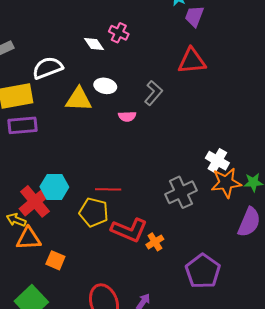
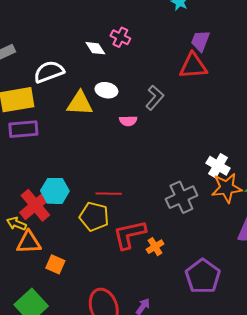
purple trapezoid: (194, 16) -> (200, 41), moved
red L-shape: (129, 230) -> (129, 235), turned 144

